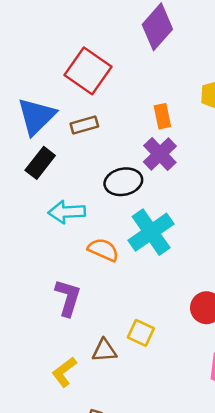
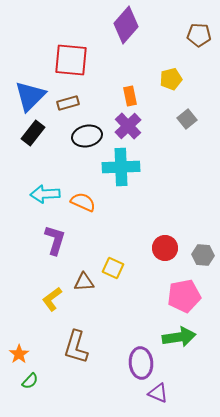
red square: (88, 71) -> (71, 60), turned -30
black ellipse: (123, 182) -> (87, 136), moved
cyan arrow: (67, 212) -> (45, 194), moved
cyan cross: (151, 232) -> (121, 167), moved, turned 33

